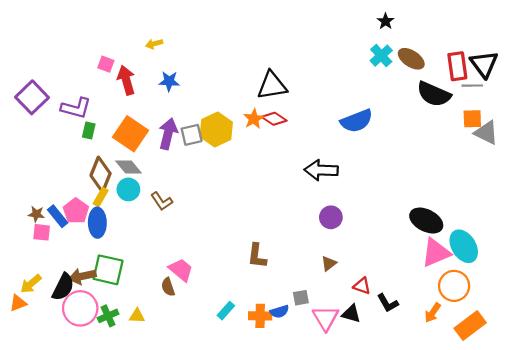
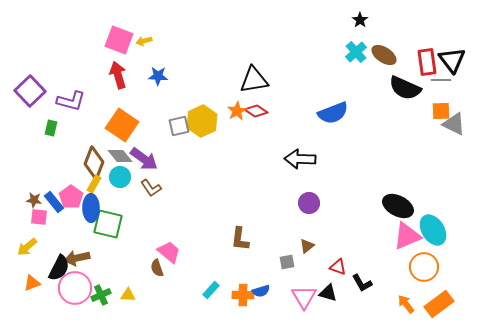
pink square: (106, 64) -> (119, 40), moved, size x1.8
green rectangle: (89, 131) -> (51, 128), moved
purple arrow: (168, 134) -> (144, 159), moved, turned 112
green square: (108, 270) -> (108, 224), moved
yellow arrow: (31, 284) -> (27, 247), moved
gray square: (301, 298) -> (287, 262), moved
orange triangle: (18, 303) -> (32, 283), moved
orange arrow: (433, 313) -> (406, 304), moved, turned 108

